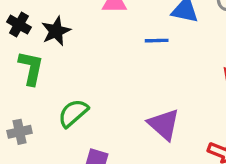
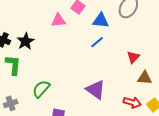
blue line: (157, 41) -> (97, 42), moved, turned -32

